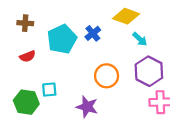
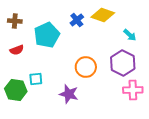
blue cross: (93, 33) -> (77, 20), moved
cyan arrow: (140, 39) -> (130, 35), moved

